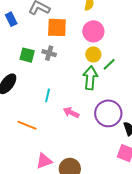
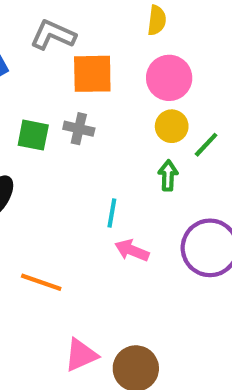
green arrow: (90, 78) -> (168, 175), size x0.6
cyan line: (48, 95) -> (112, 213), moved

